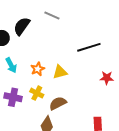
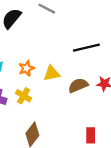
brown semicircle: (58, 103) -> (78, 85), moved

